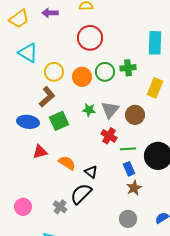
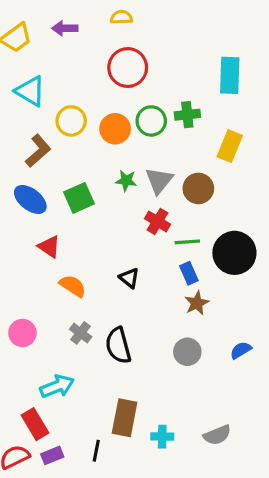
brown L-shape: (47, 97) -> (38, 151), moved
blue ellipse: (28, 122) -> (30, 199), turned 30
red triangle: (40, 152) -> (49, 247), turned 49
orange semicircle: (67, 163) -> (73, 286), moved
black semicircle: (81, 194) -> (118, 346), moved, turned -60

